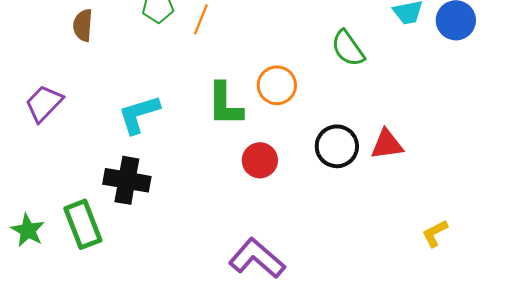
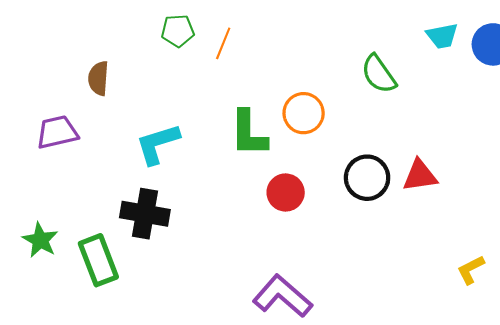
brown semicircle: (83, 25) -> (98, 78), moved
purple trapezoid: (44, 103) -> (57, 132), turned 33
green star: (28, 230) -> (40, 240), moved

